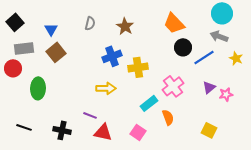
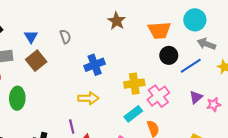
cyan circle: (222, 13) -> (195, 20), moved
gray semicircle: (90, 23) -> (65, 37), moved, turned -32
orange trapezoid: (174, 23) -> (159, 30), turned -50
brown star: (125, 26) -> (117, 21), moved
yellow cross: (138, 67) -> (134, 84), moved
purple line: (90, 115) -> (72, 126), turned 56

